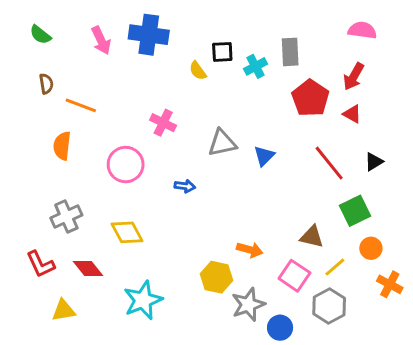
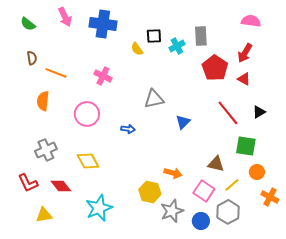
pink arrow: (101, 40) -> (65, 17), moved
pink cross: (163, 123) -> (103, 76), moved
blue triangle: (264, 156) -> (183, 122), moved
green square: (355, 211) -> (246, 146), turned 35
blue circle: (280, 328) -> (201, 221), moved

